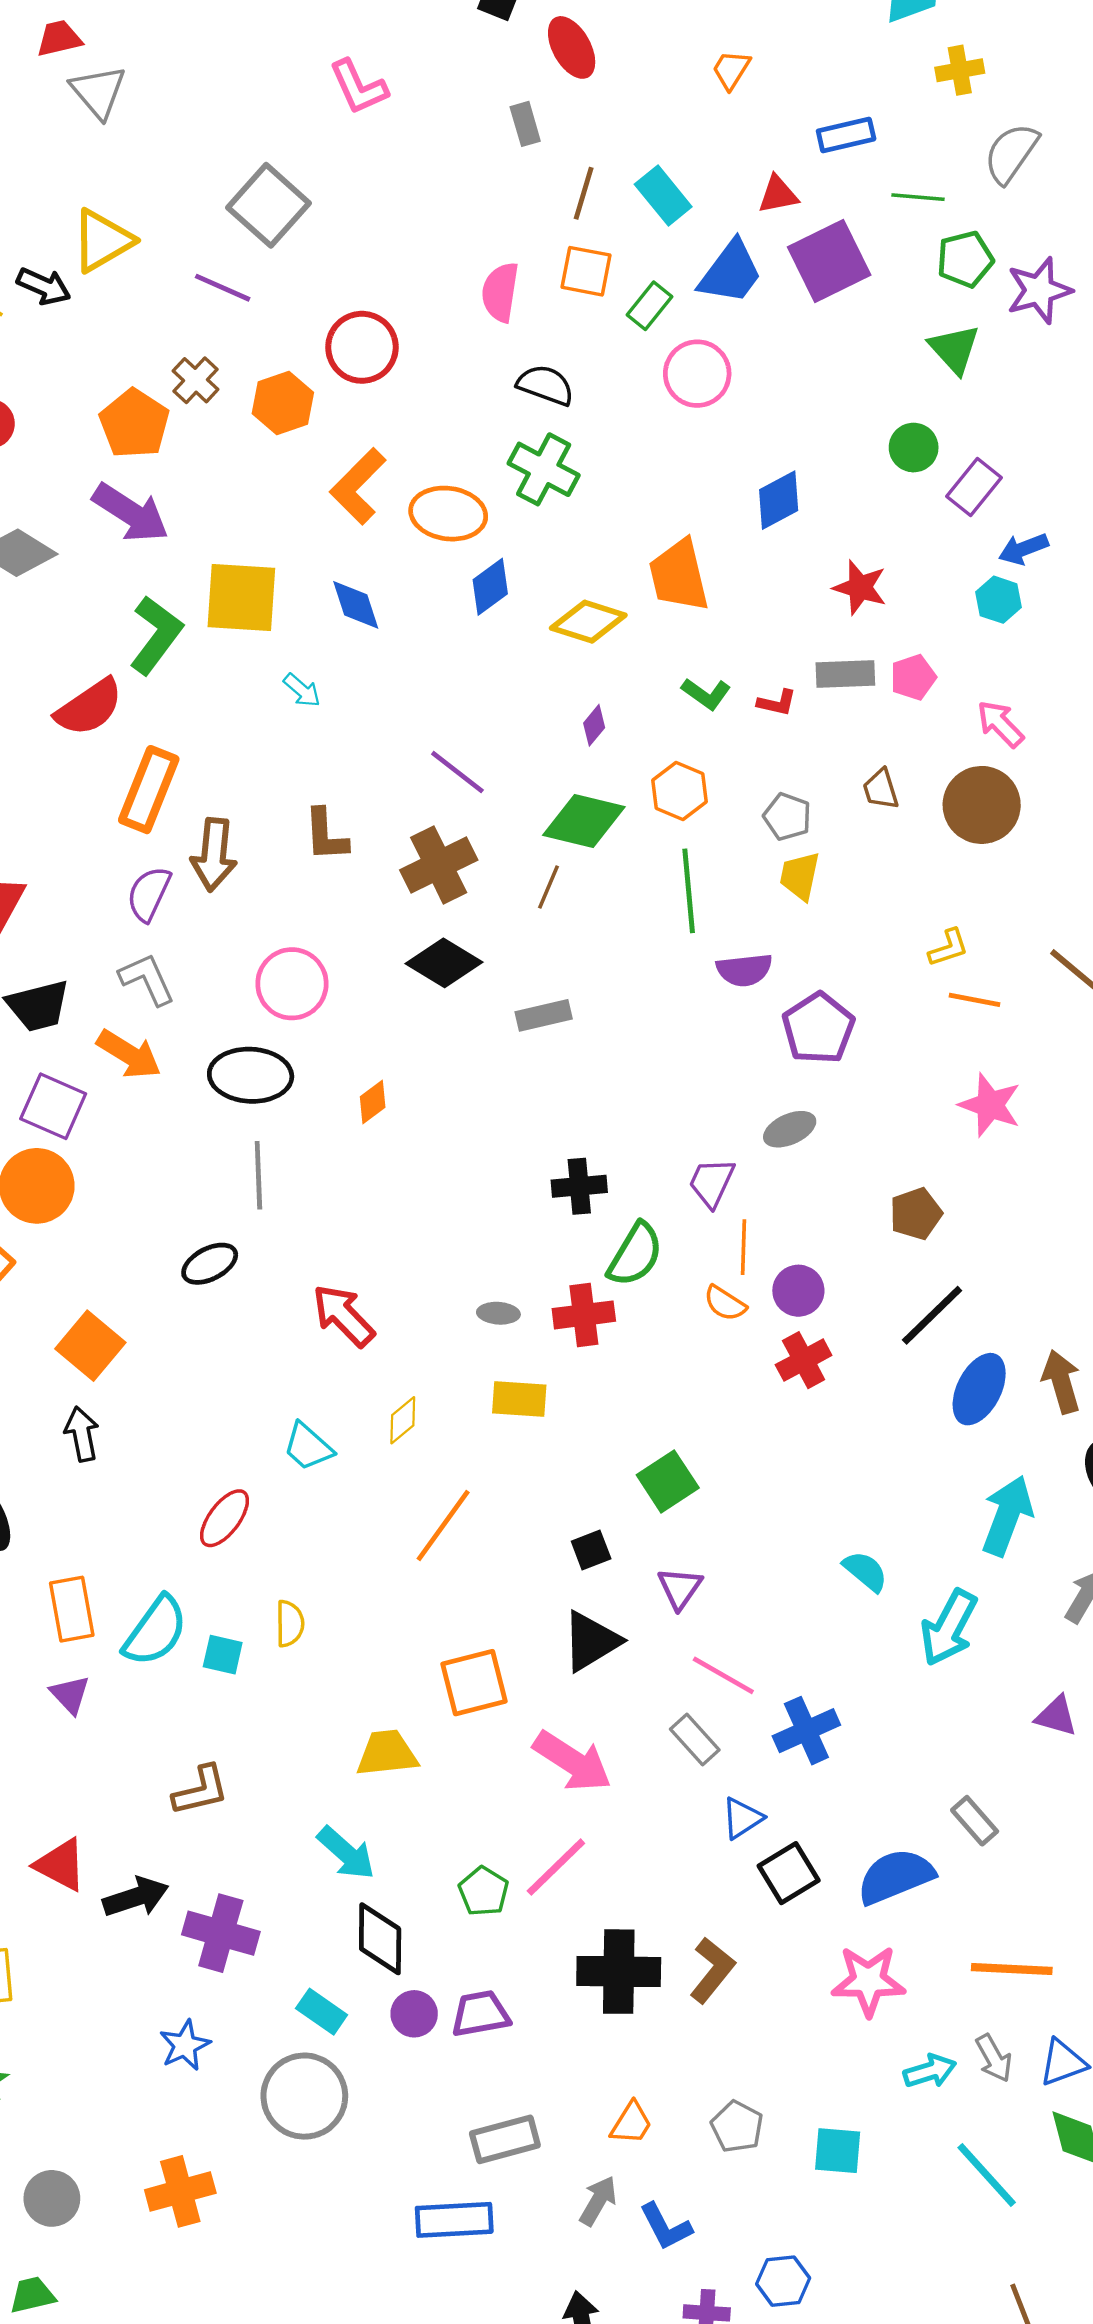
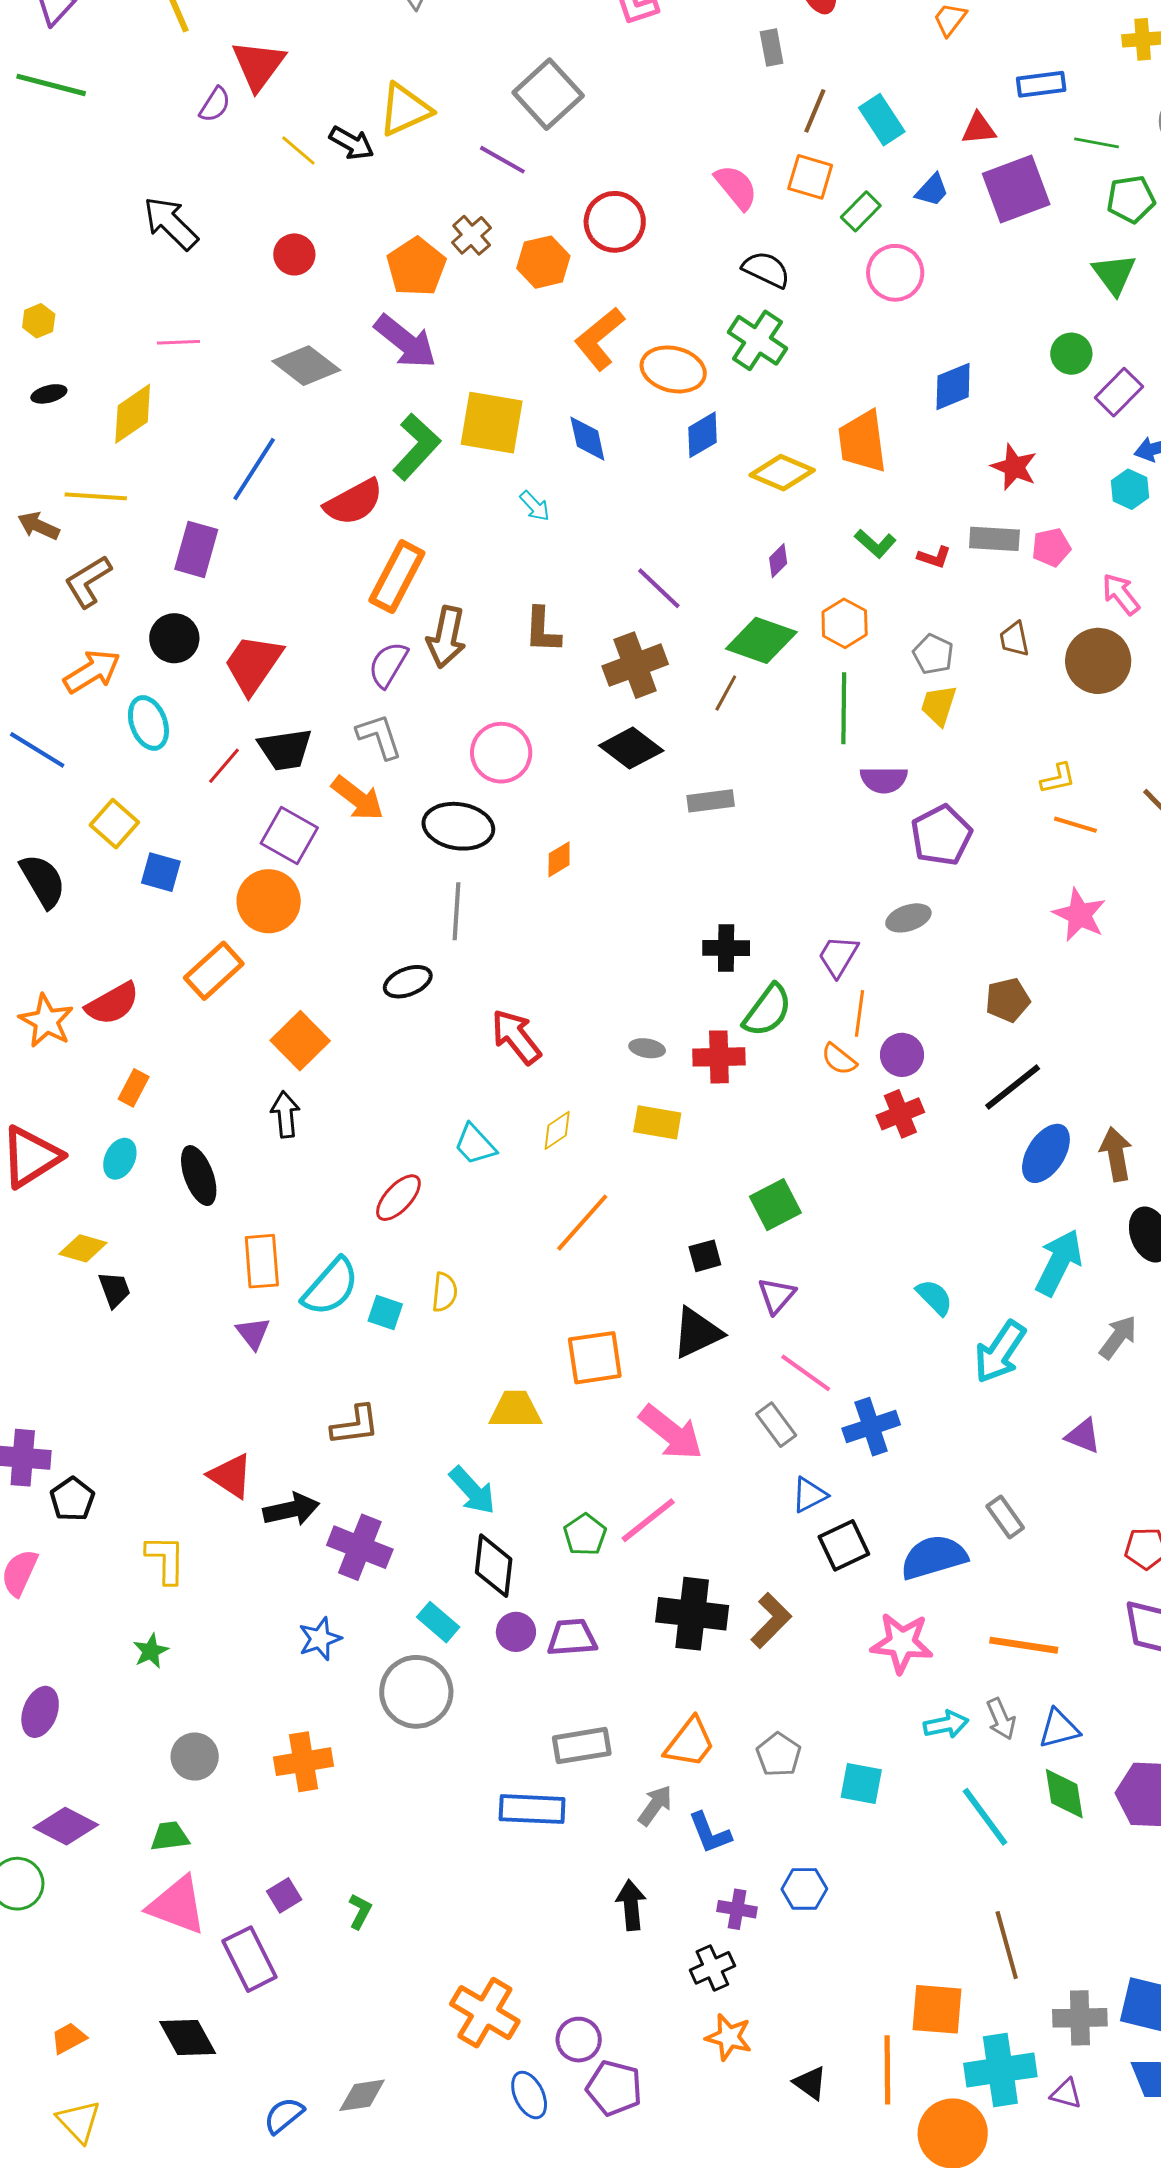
blue trapezoid: (731, 272) -> (932, 190), size x0.6
pink semicircle: (500, 292) -> (736, 187), turned 126
orange trapezoid: (631, 2123) -> (690, 1743), size x1.4

